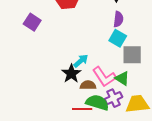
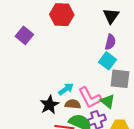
cyan arrow: (81, 61) -> (66, 89), moved
black star: (71, 74) -> (49, 105), moved

